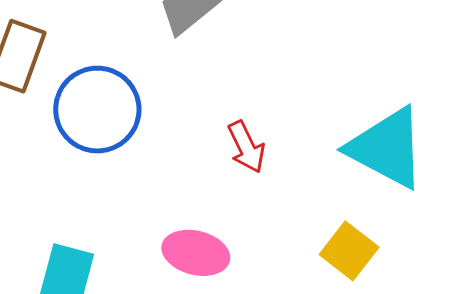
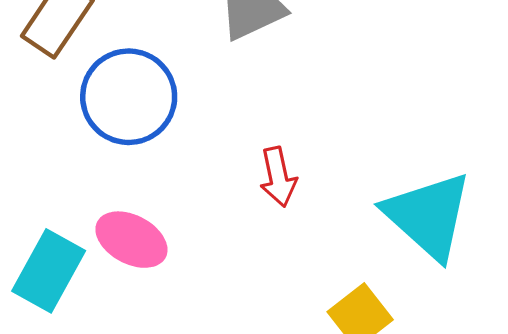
pink ellipse: (196, 253) -> (131, 240), moved

